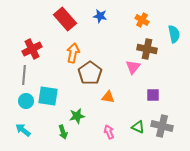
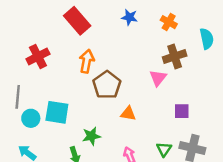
blue star: (100, 16) -> (129, 17), moved
brown cross: (147, 49) -> (175, 56), turned -30
gray line: (24, 75) -> (18, 97), moved
green triangle: (138, 127) -> (164, 149), turned 40

